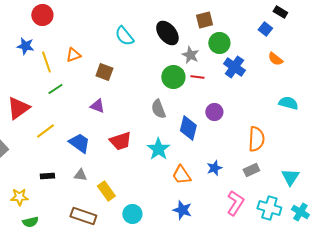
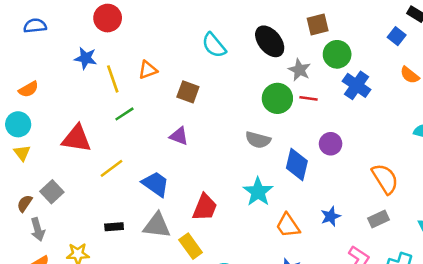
red triangle: (18, 108) -> (76, 139), turned 45
gray semicircle: (158, 109) -> (258, 140), turned -54
orange semicircle: (256, 139) -> (385, 179), turned -35
red trapezoid: (120, 141) -> (205, 207), moved, turned -50
gray triangle: (80, 175) -> (157, 225), size x1.6

